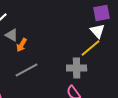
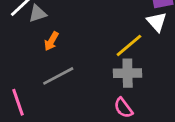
gray triangle: (12, 35) -> (37, 14), moved, turned -48
yellow line: (91, 48) -> (129, 45), moved

